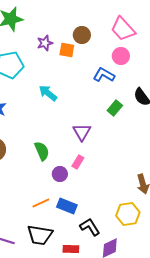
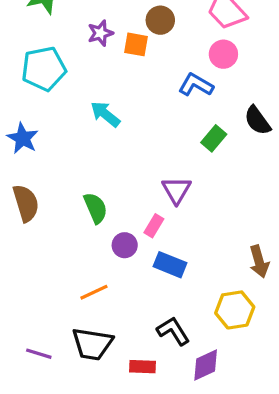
purple triangle: (82, 132) -> (176, 190), moved
blue rectangle: (67, 206) -> (170, 265), moved

